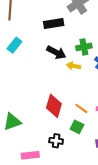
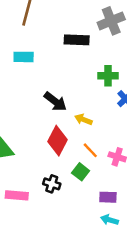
cyan rectangle: (14, 45) -> (24, 57), turned 42
black arrow: (56, 52) -> (55, 102), moved
yellow arrow: (73, 66) -> (83, 120), moved

